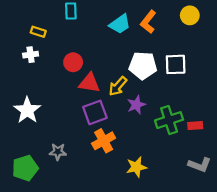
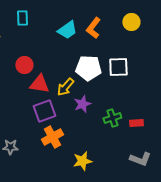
green cross: (169, 120) -> (112, 118), size x0.7

